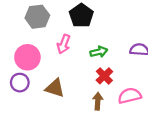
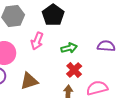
brown triangle: (55, 88) -> (29, 81), turned -36

